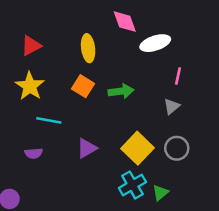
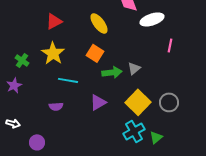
yellow ellipse: (88, 48) -> (99, 23), turned -30
green arrow: (121, 91) -> (112, 72), moved
gray triangle: (172, 106) -> (134, 68), moved

